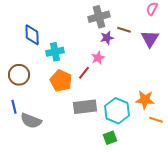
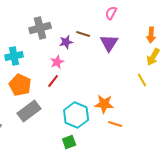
gray cross: (99, 17) -> (40, 28), moved
red line: (84, 73) -> (53, 81), moved
gray rectangle: (85, 107) -> (29, 111), moved, turned -30

